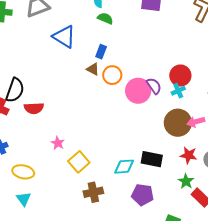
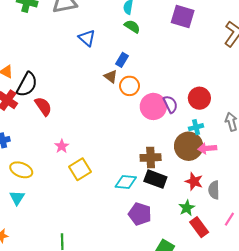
blue triangle: (64, 37) -> (87, 38), size x0.7
cyan cross: (178, 91) -> (196, 127), moved
red semicircle: (34, 108) -> (43, 106), turned -132
brown cross: (93, 192) -> (151, 158), moved

